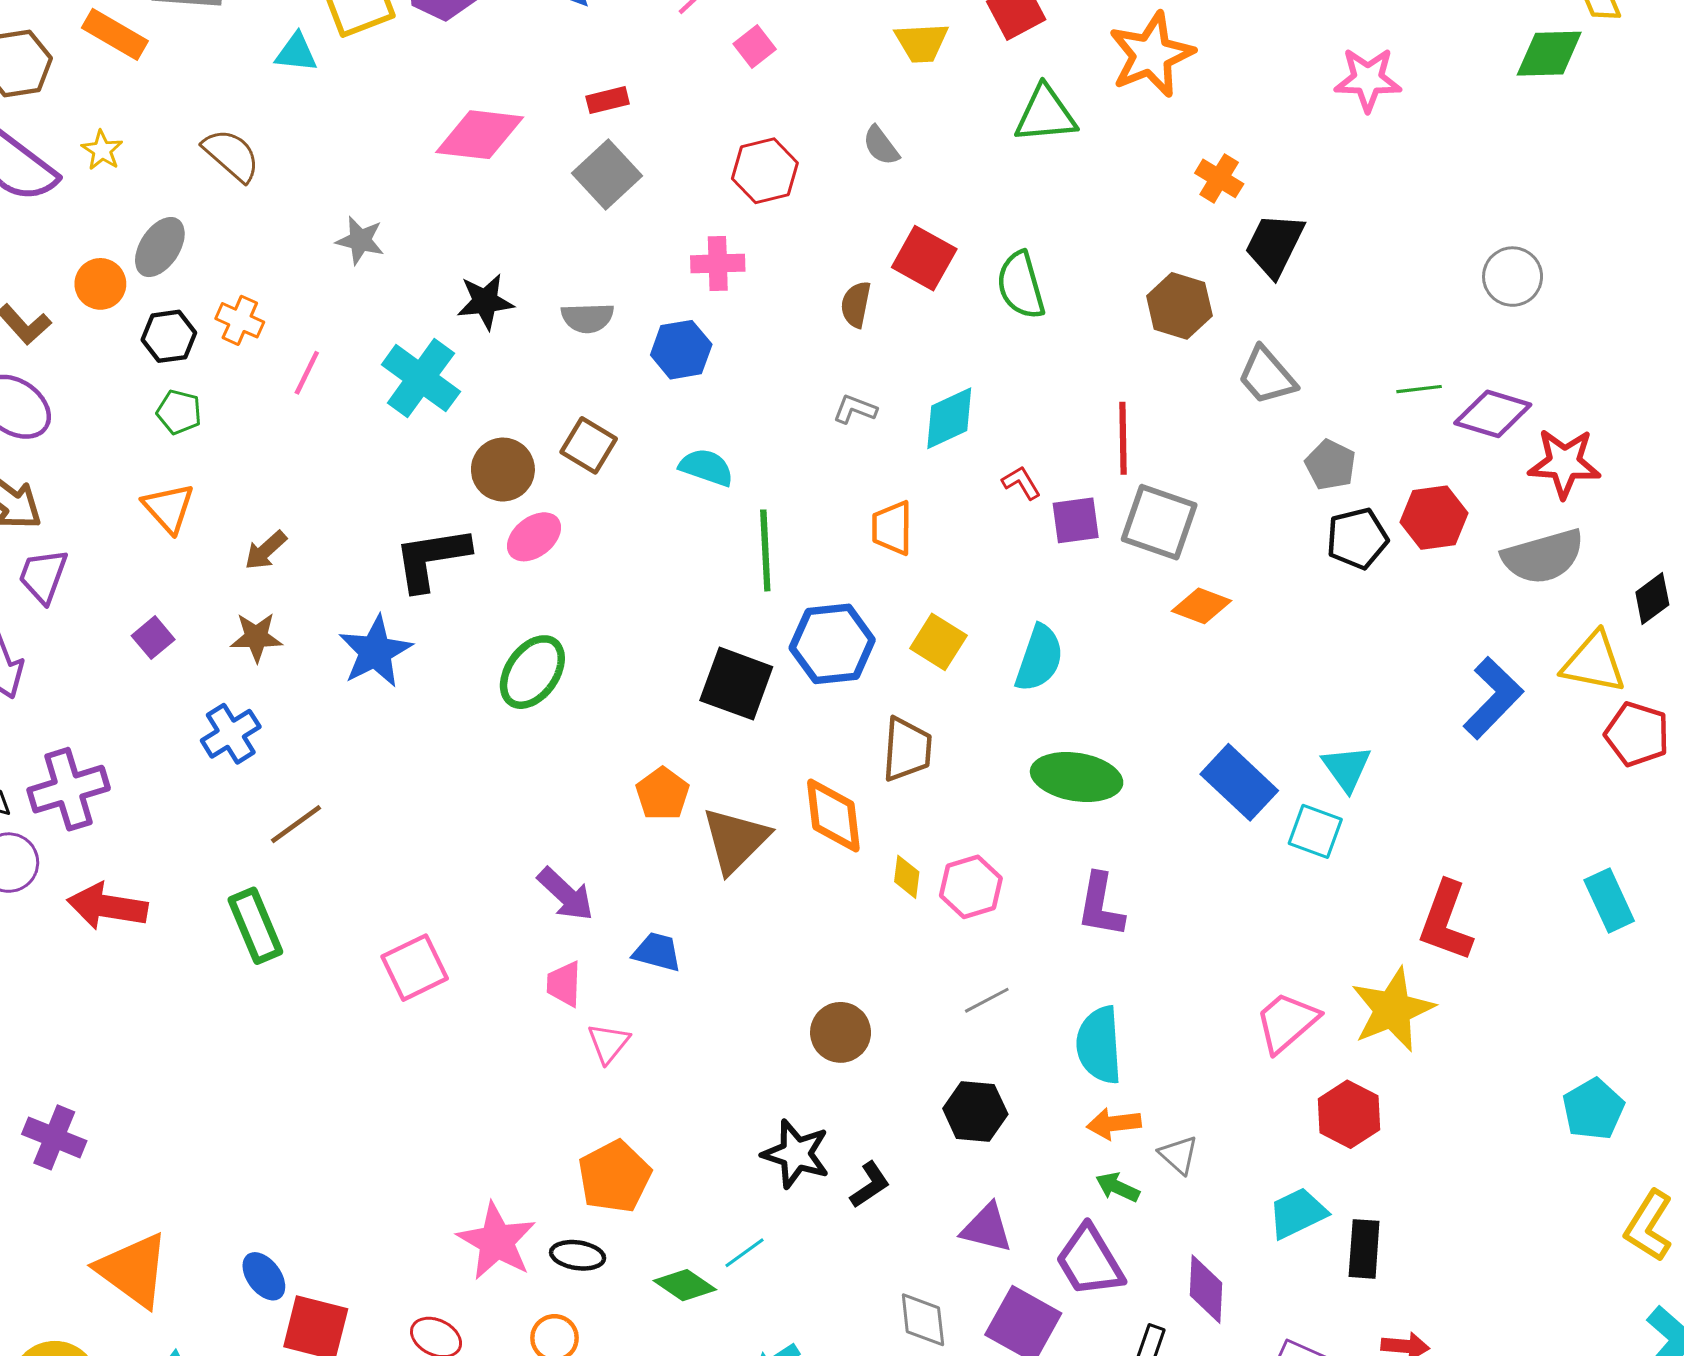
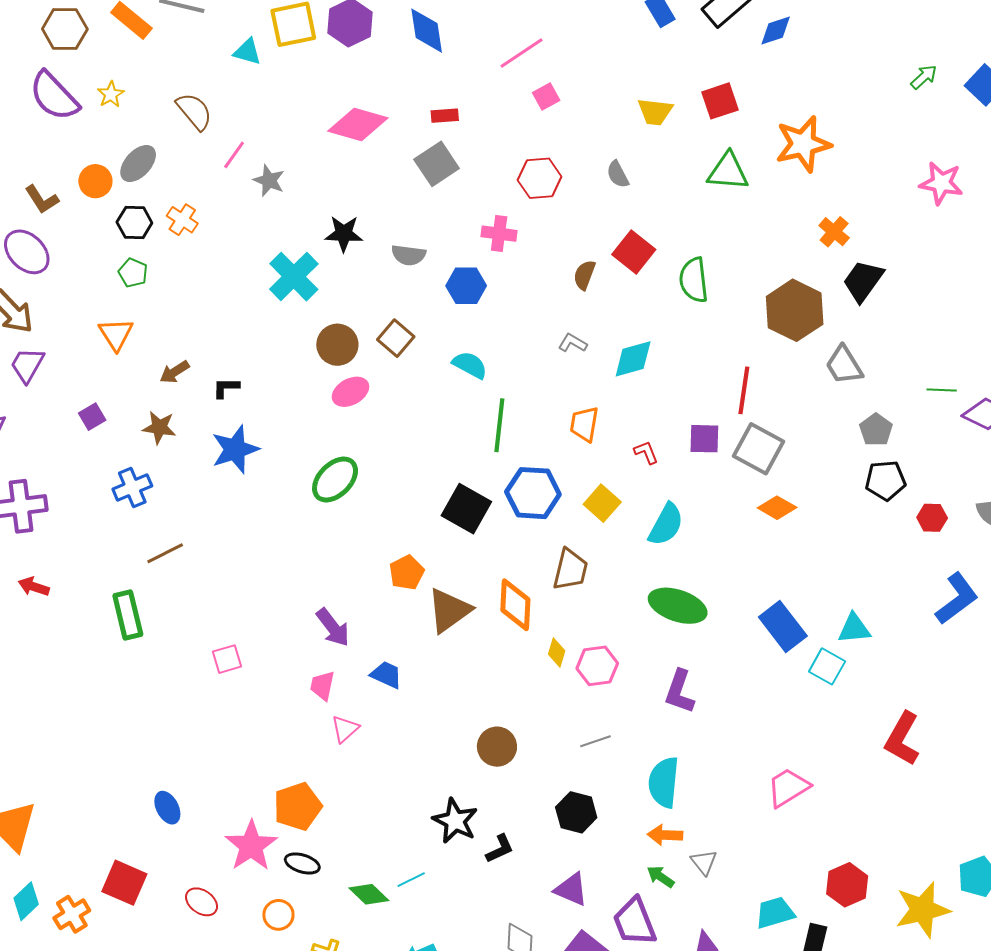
brown hexagon: (1179, 306) -> (795, 310), size x1.4
pink line: (307, 373) -> (234, 155), moved
red L-shape: (1021, 483) -> (646, 452), moved
red hexagon: (1434, 518) -> (932, 518), moved, size x0.7
black L-shape: (431, 558) -> (226, 388), moved, size x0.5
cyan triangle: (1347, 768) -> (854, 629), turned 51
red arrow: (107, 906) -> (34, 587), size x0.6
pink square: (415, 968) -> (227, 659), size x0.7
yellow star: (1393, 1010) -> (923, 910), moved
red hexagon: (1349, 1114) -> (847, 885), moved
orange pentagon: (614, 1177) -> (298, 806), moved
blue ellipse: (264, 1276) -> (167, 808), moved

